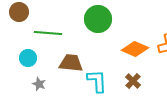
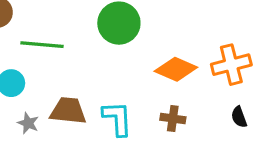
brown trapezoid: (71, 63) -> (68, 111), moved
brown cross: (133, 81) -> (173, 119), turned -35

